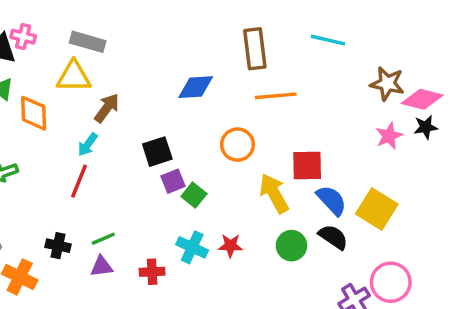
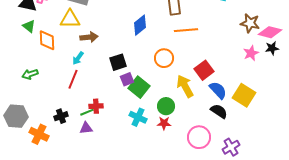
blue diamond: (196, 87) -> (140, 25), turned -35
brown arrow: (107, 108) -> (89, 37), turned 48
red square: (307, 165) -> (204, 70), turned -36
green square: (194, 195) -> (139, 87), size x1.5
black cross: (58, 246) -> (61, 116), turned -32
red star: (230, 246) -> (164, 123), moved
green circle: (291, 246) -> (166, 106), moved
red cross: (152, 272) -> (96, 106), moved
pink circle: (391, 282) -> (199, 137), moved

